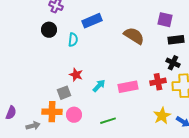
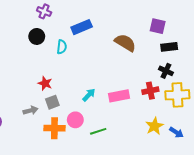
red star: (76, 75) -> (45, 83), moved
orange cross: (52, 112) -> (54, 128), moved
pink circle: (74, 115) -> (75, 120), moved
gray arrow: (33, 126) -> (30, 110), moved

